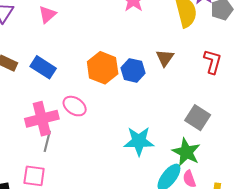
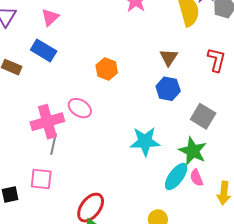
blue rectangle: (43, 67) -> (44, 50), moved
orange hexagon: (103, 68) -> (107, 69), size x0.7
blue hexagon: (133, 70) -> (168, 89), moved

